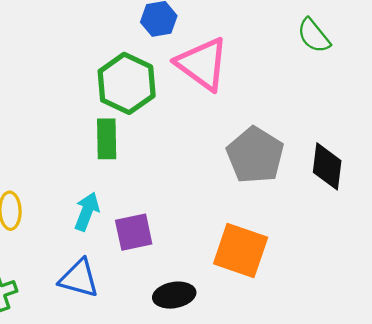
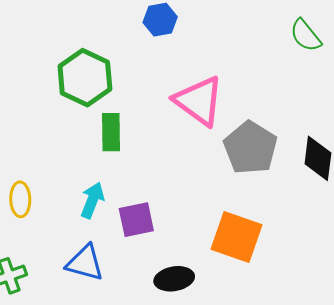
pink triangle: (202, 64) -> (199, 101), moved
green hexagon: (127, 83) -> (85, 78), moved

